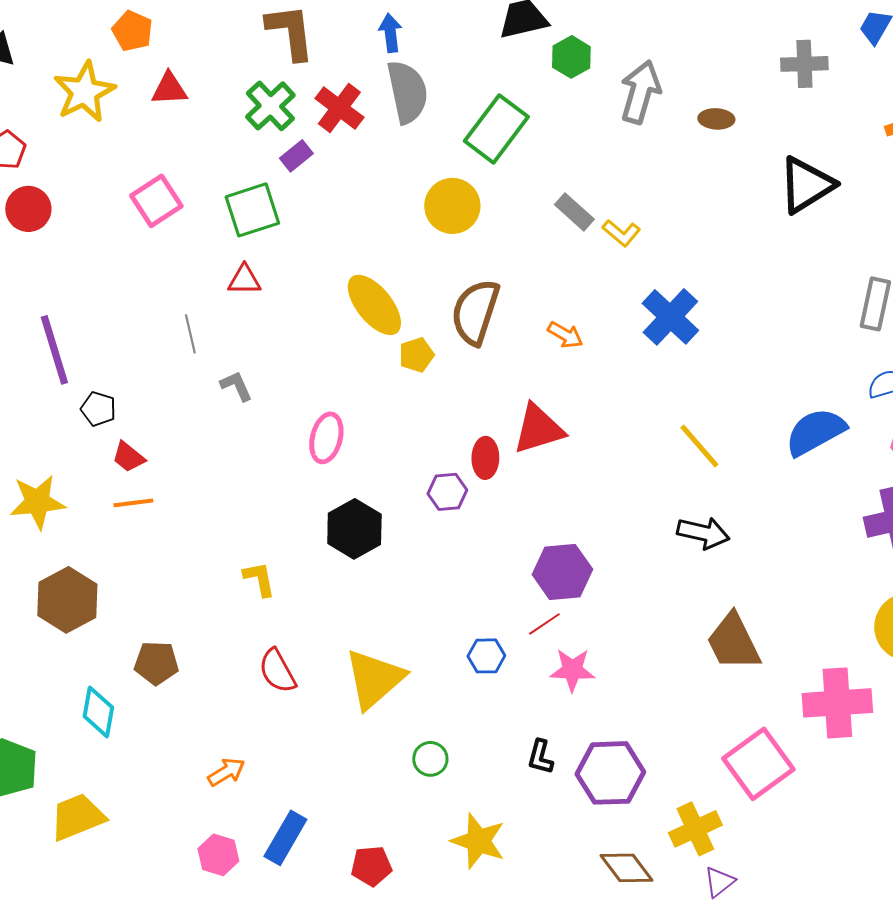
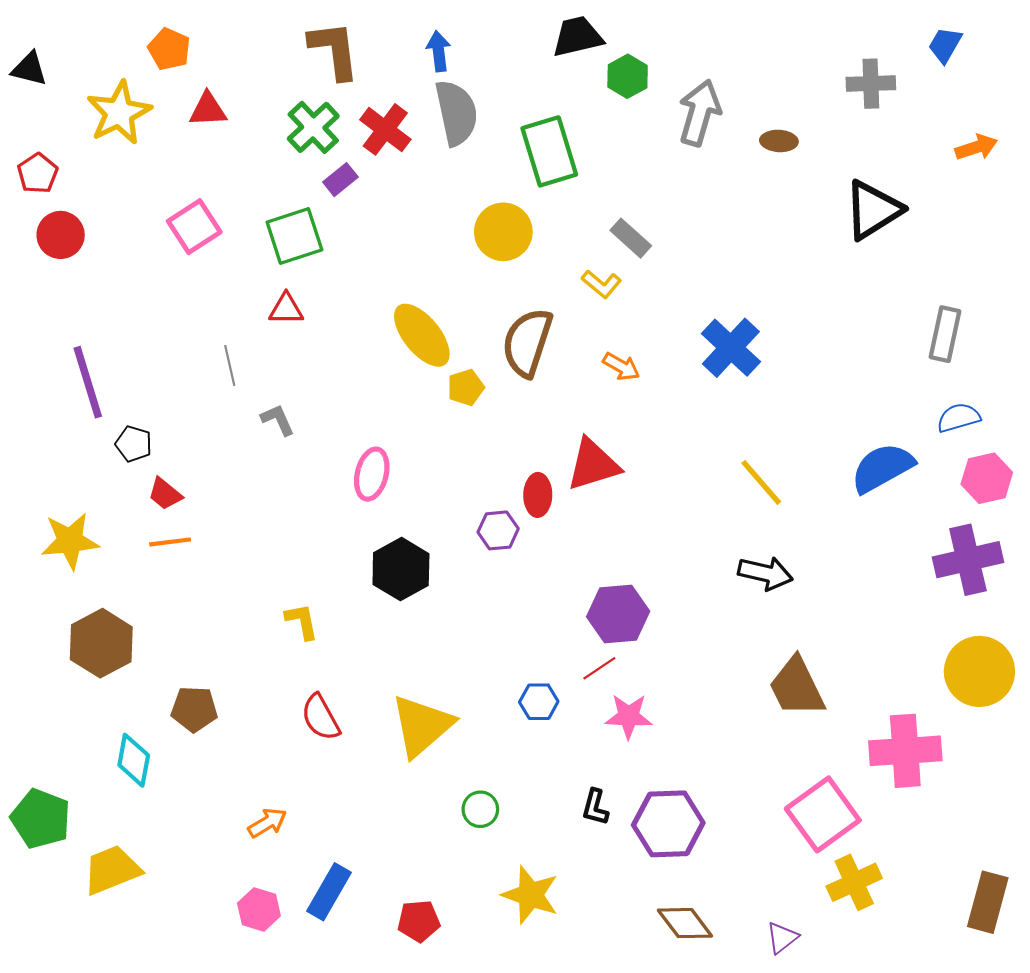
green rectangle: (496, 129) -> (549, 151), turned -54
yellow L-shape: (621, 233) -> (601, 284), moved
yellow cross: (695, 829) -> (854, 882), moved

